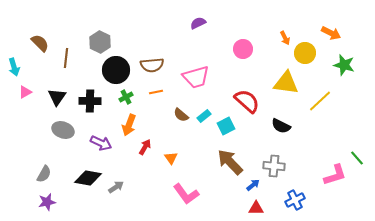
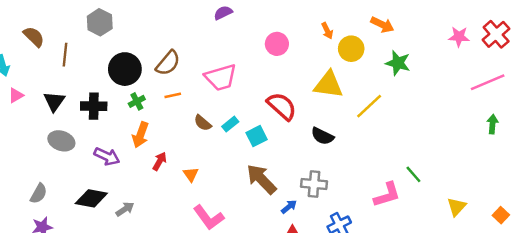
gray hexagon: (100, 42) -> (100, 22), moved
brown semicircle: (152, 65) -> (168, 63), turned -45

